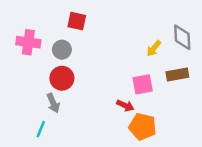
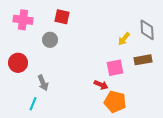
pink cross: (28, 42) -> (23, 20), moved
red circle: (62, 78) -> (18, 63), moved

